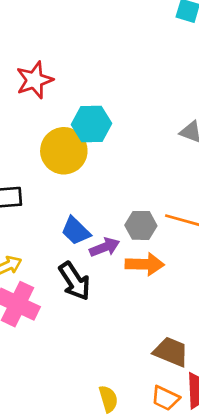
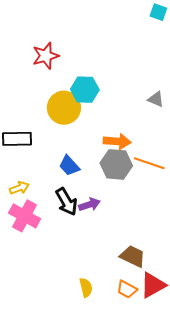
gray hexagon: (141, 225) -> (116, 164), size x1.4
purple arrow: (105, 247) -> (89, 205), moved
orange arrow: (145, 264) -> (117, 141), moved

